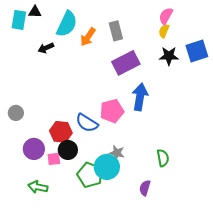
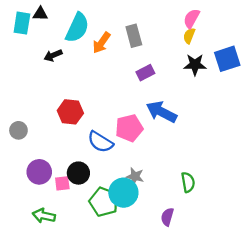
purple rectangle: (126, 63) -> (145, 73), size x0.6
blue arrow: (140, 97) -> (161, 112), turned -72
red hexagon: (61, 132) -> (70, 112), moved

